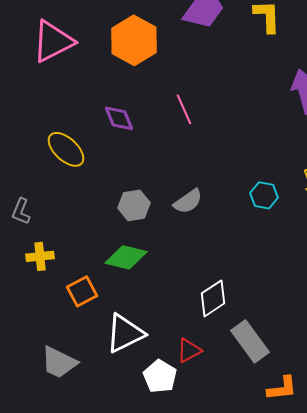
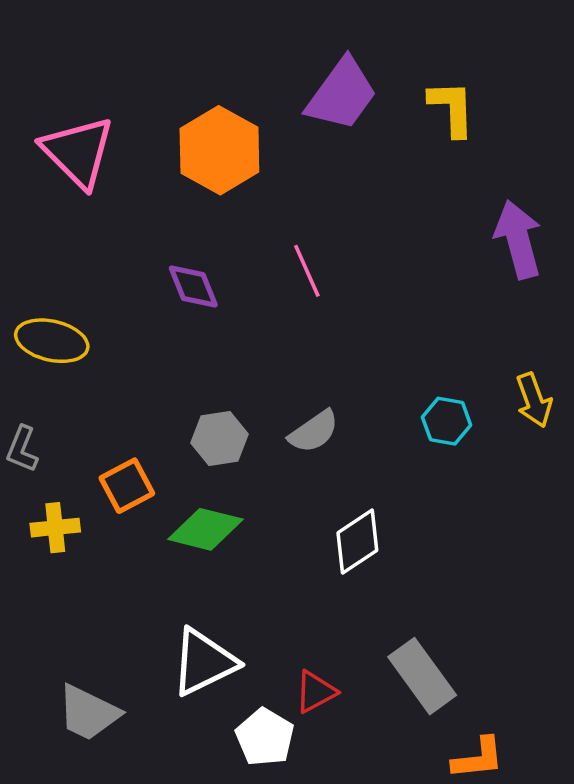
pink triangle: (53, 41) -> (78, 152), turned -48
yellow ellipse: (66, 149) -> (52, 341), moved, turned -30
orange square: (82, 291) -> (127, 486), moved
white diamond: (213, 298) -> (357, 542), moved

